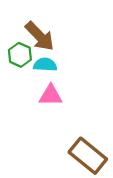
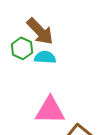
pink triangle: (51, 95) -> (50, 110), moved, size x1.4

